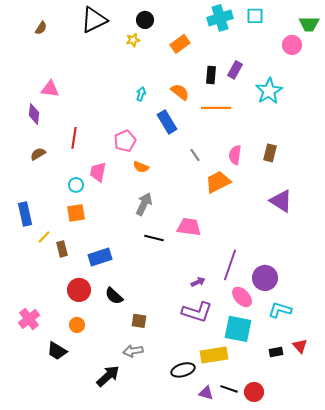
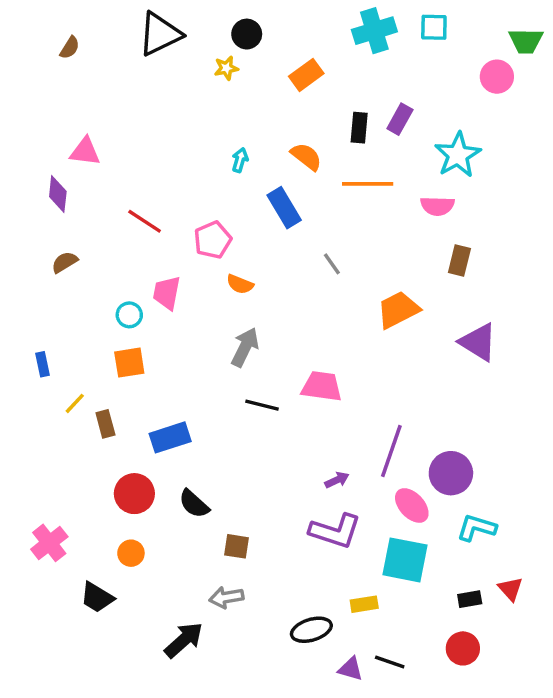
red line: (74, 138) -> (145, 221), moved, turned -65
pink semicircle: (235, 155) -> (437, 206), moved, turned -96
orange trapezoid: (218, 182) -> (398, 310), moved
blue rectangle: (25, 214) -> (42, 364), size x0.6
yellow rectangle: (214, 355) -> (364, 604), size x0.6
red circle: (254, 392) -> (463, 648), moved

